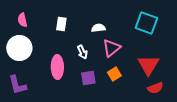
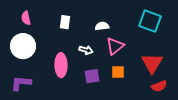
white arrow: (82, 52) -> (86, 50), turned -48
orange square: (114, 74) -> (118, 72), turned 32
purple L-shape: (17, 85) -> (21, 83), turned 110

